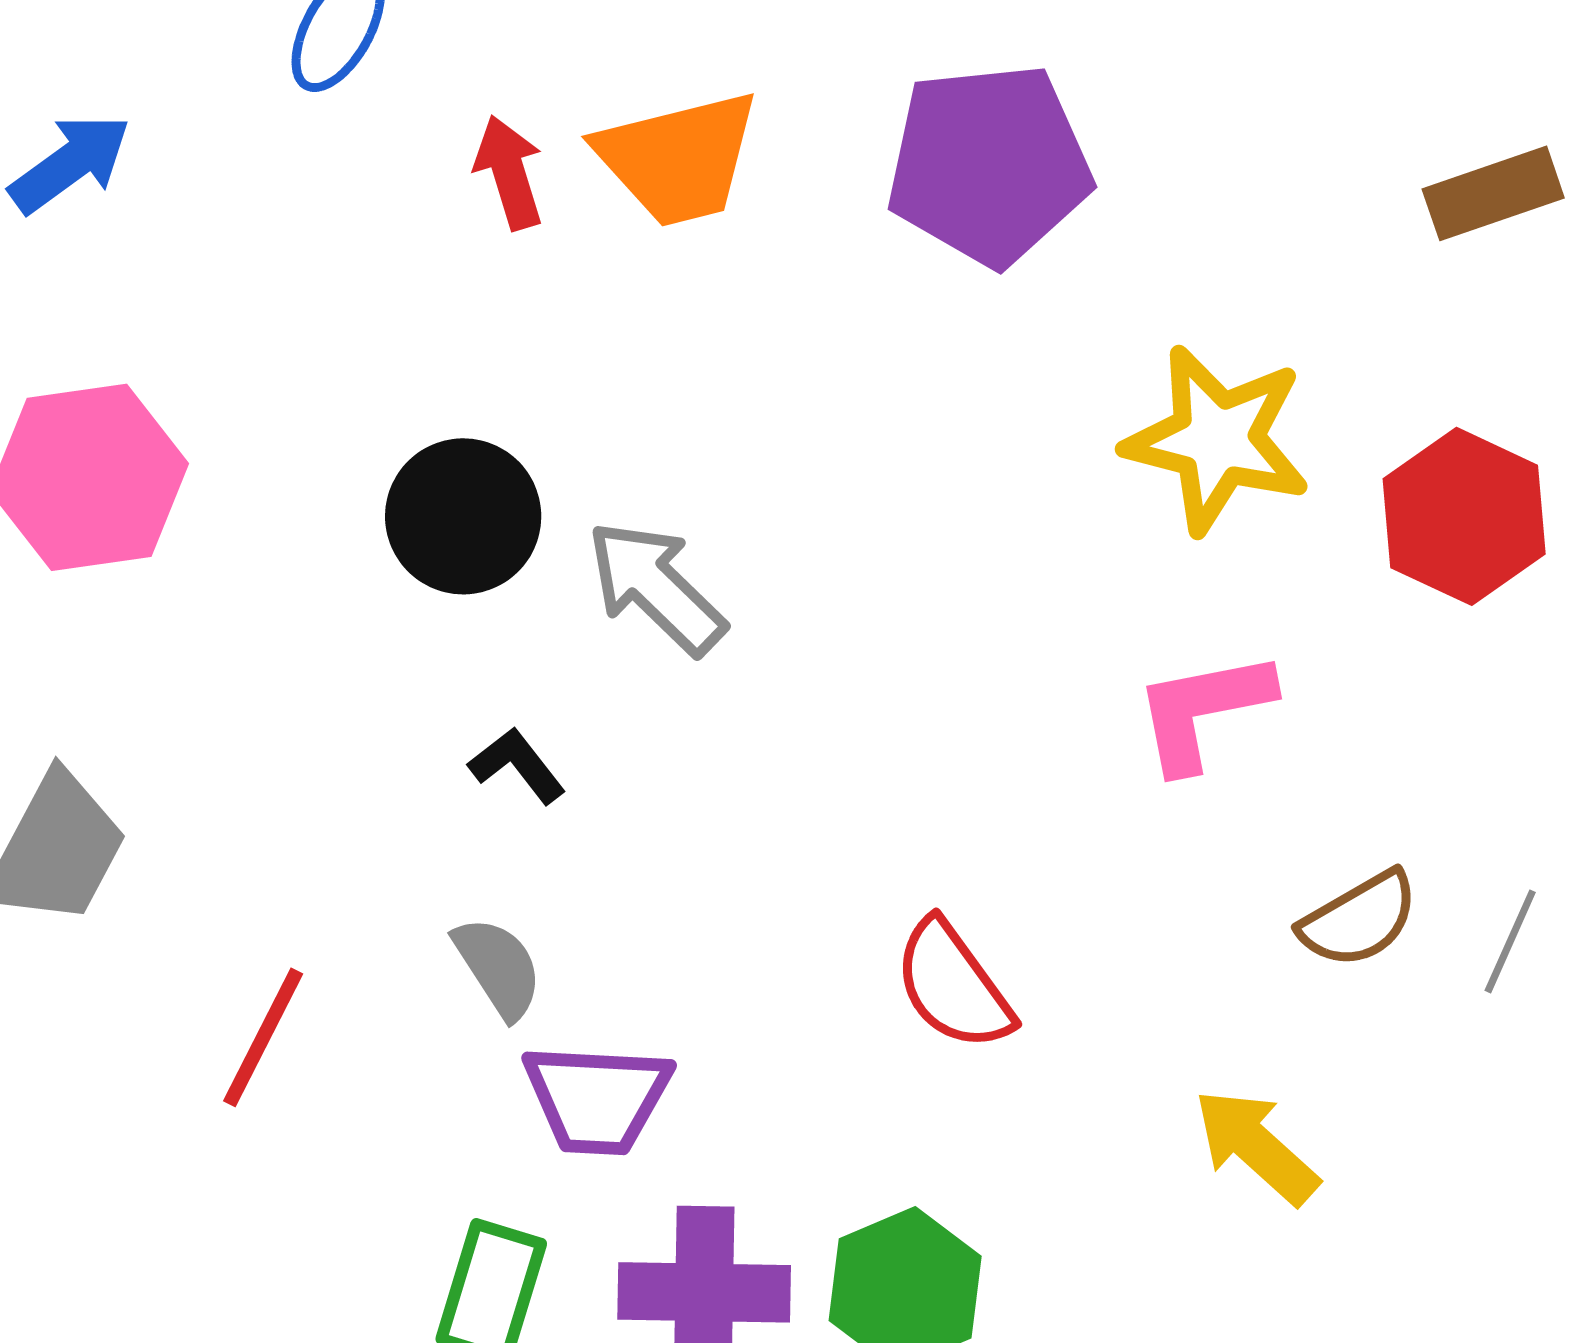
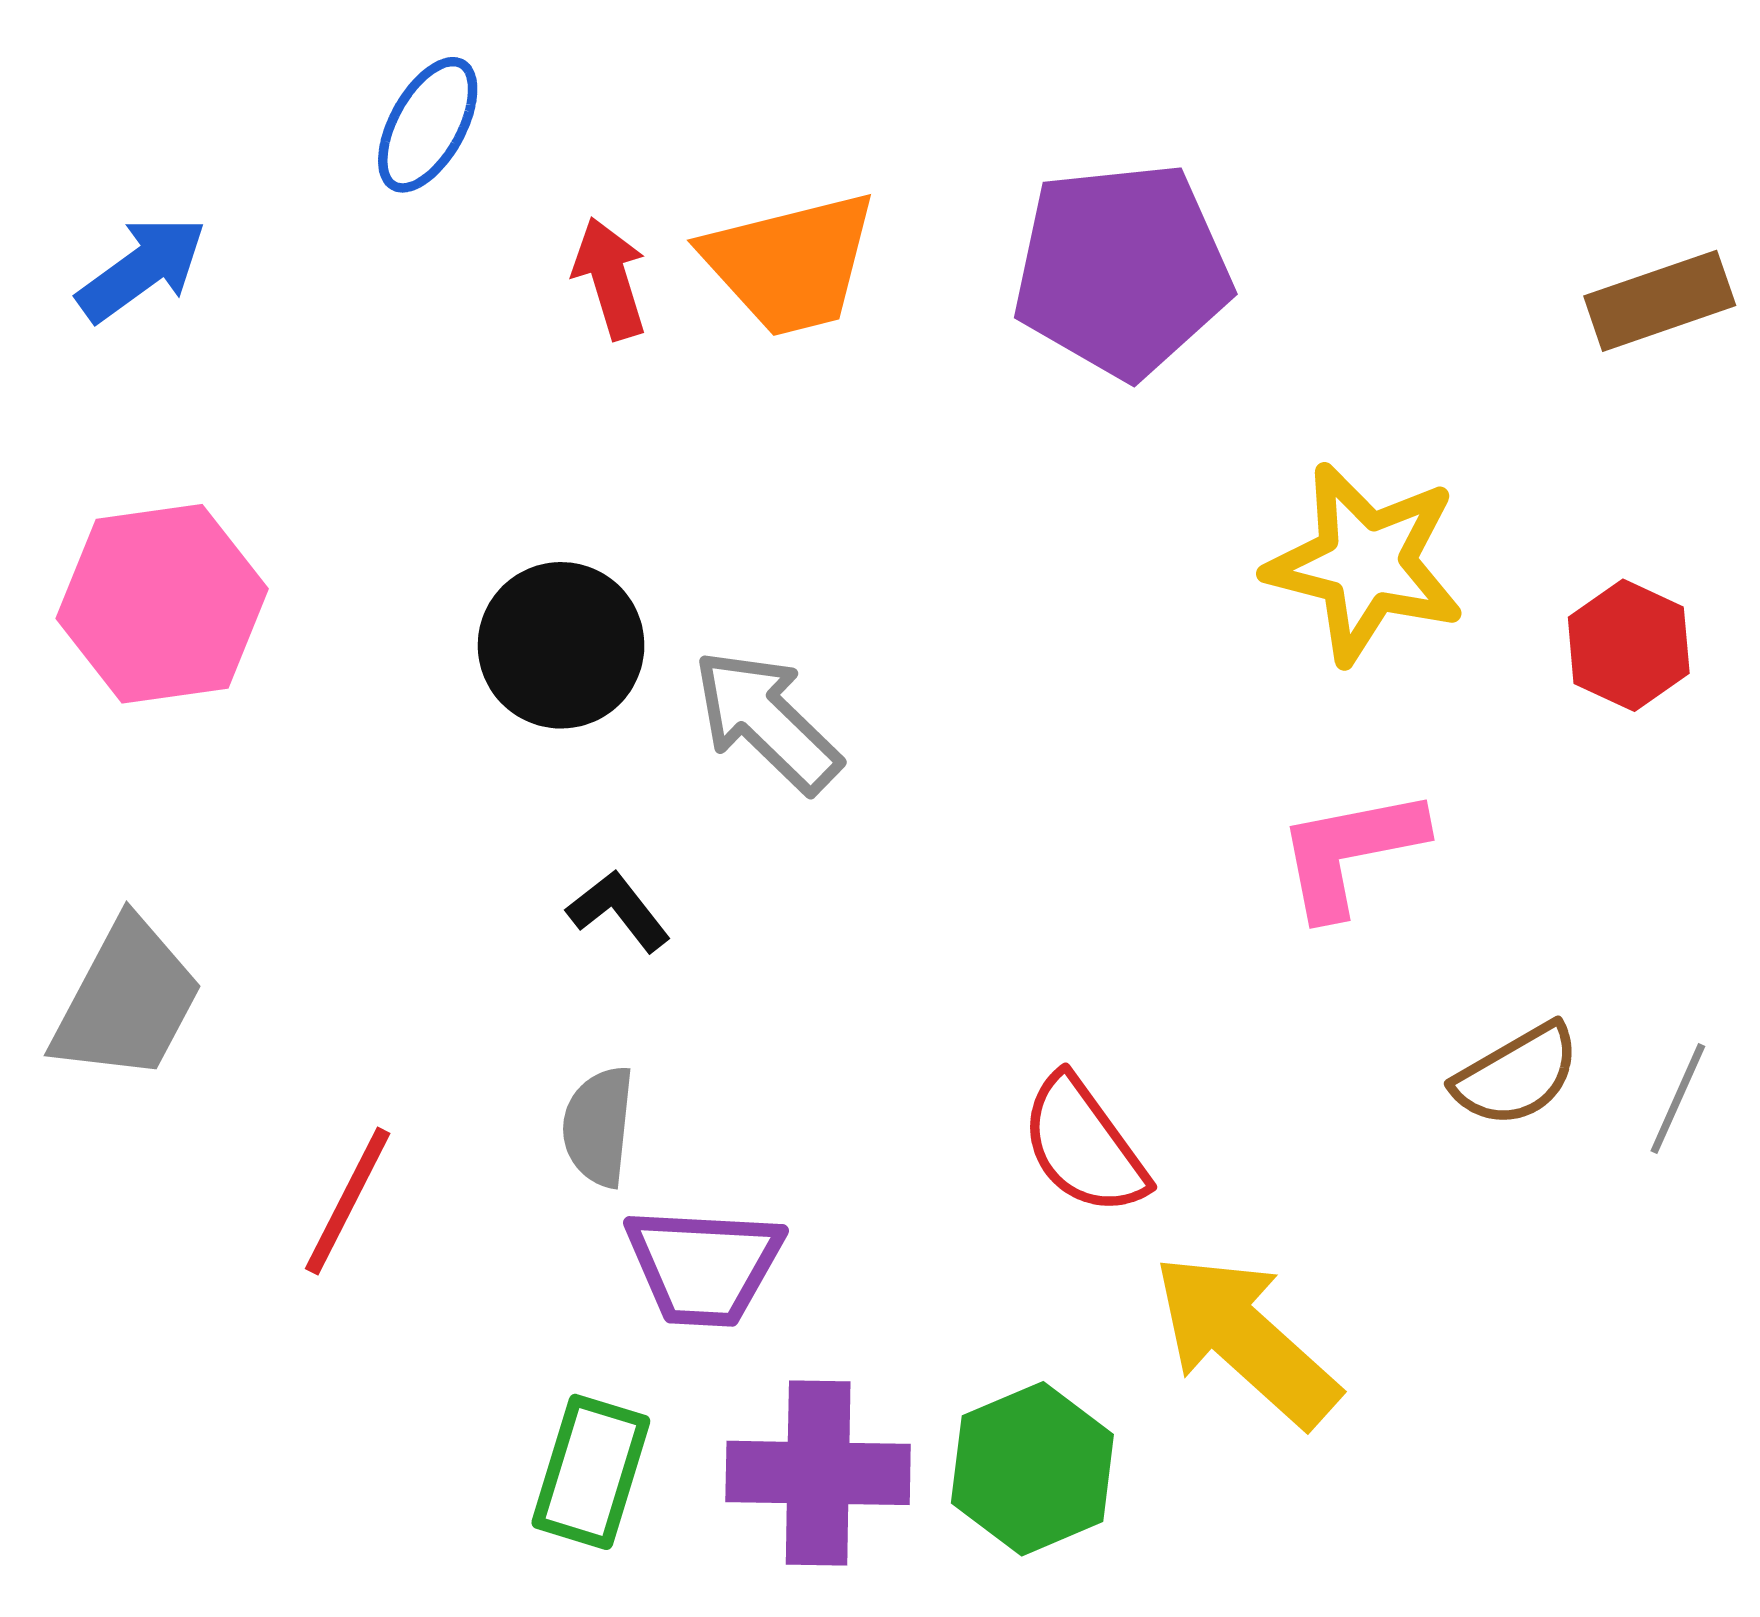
red hexagon: (1464, 516) -> (1629, 645), size x0.7
gray semicircle: (498, 967) -> (598, 1126), turned -141
yellow arrow: (1256, 1146) -> (1246, 1340), moved, size x1.4

